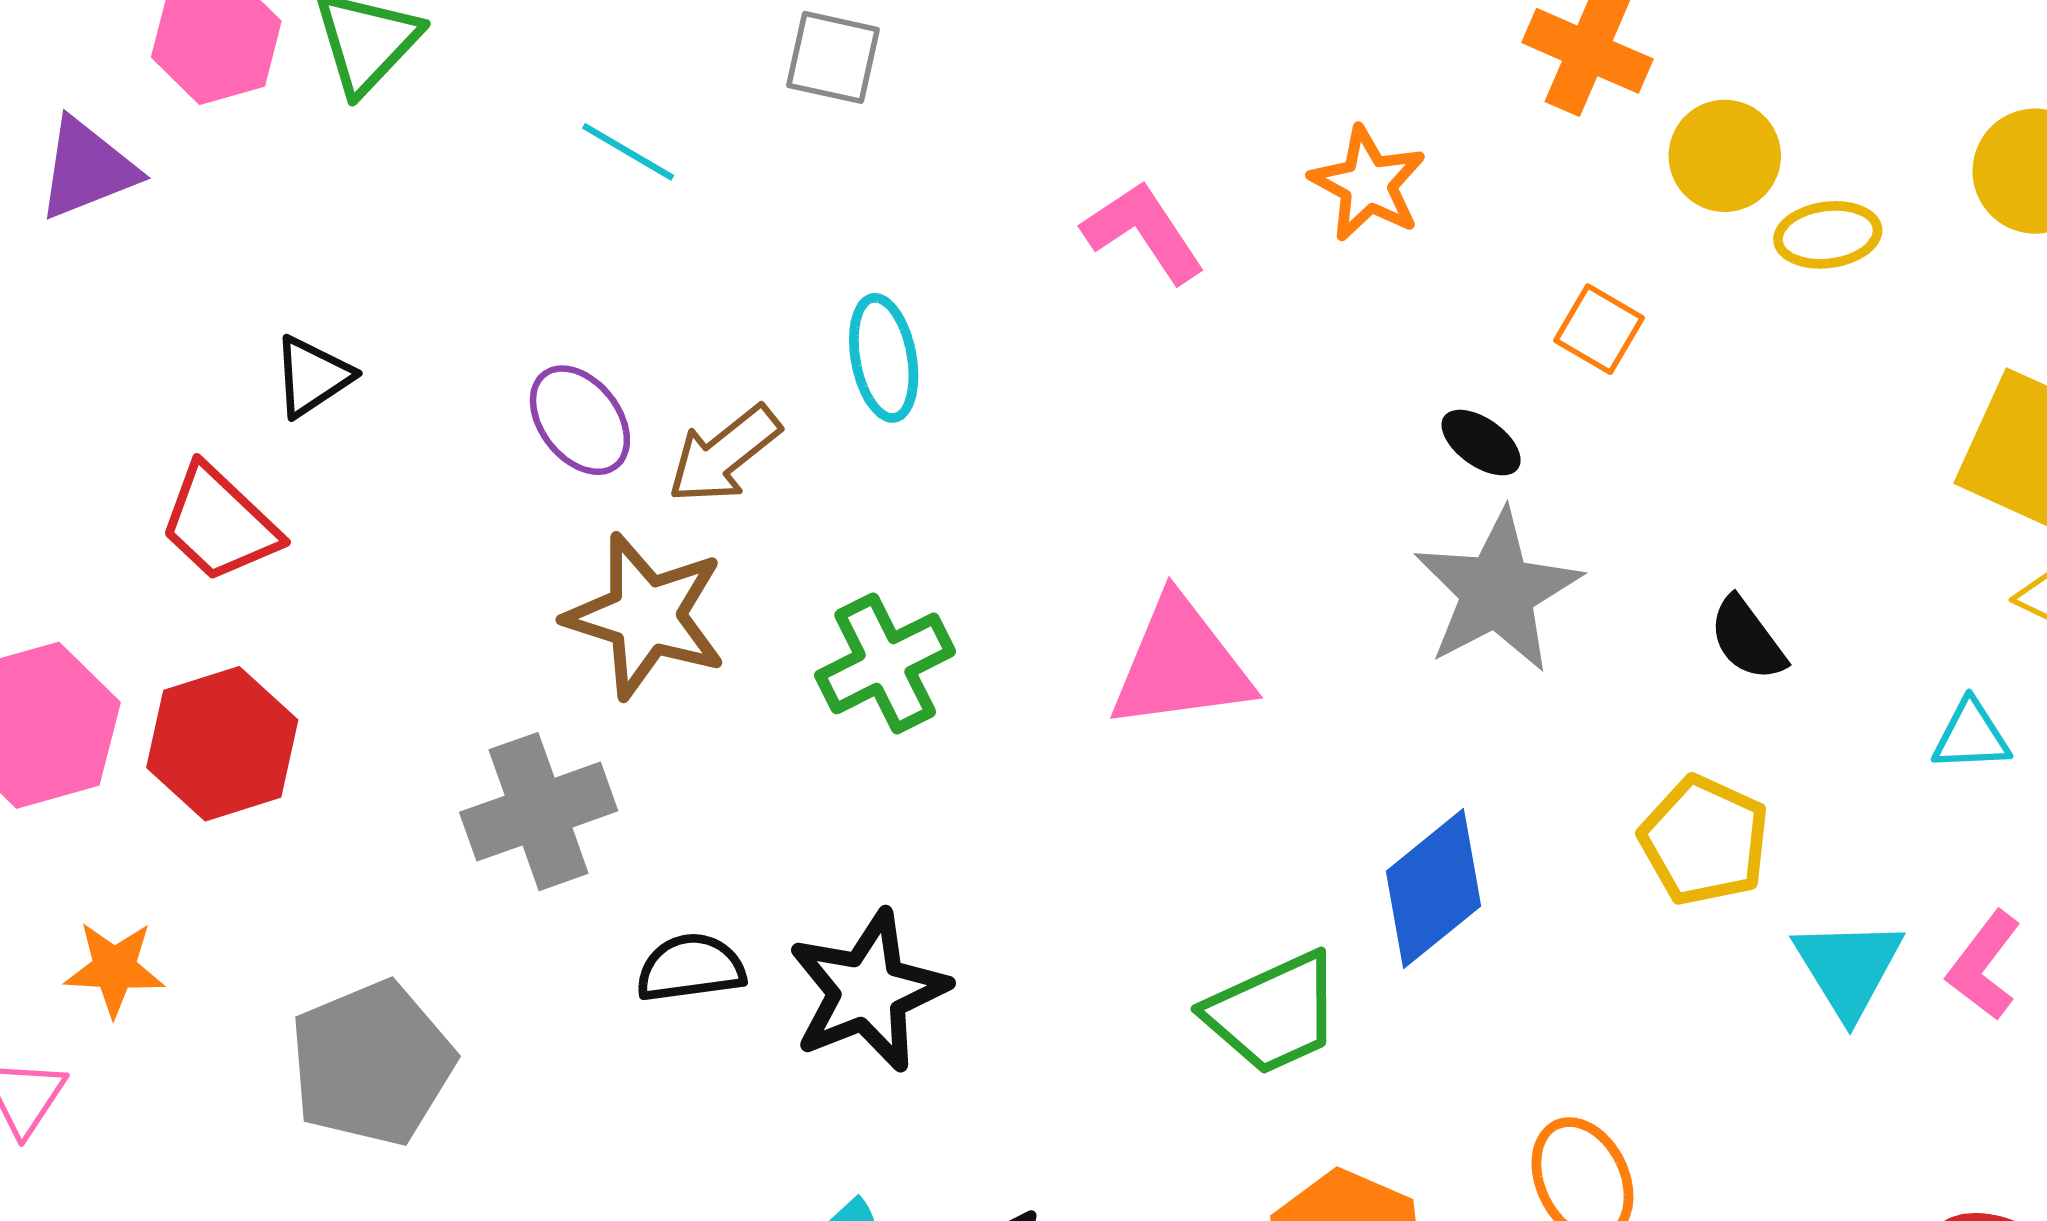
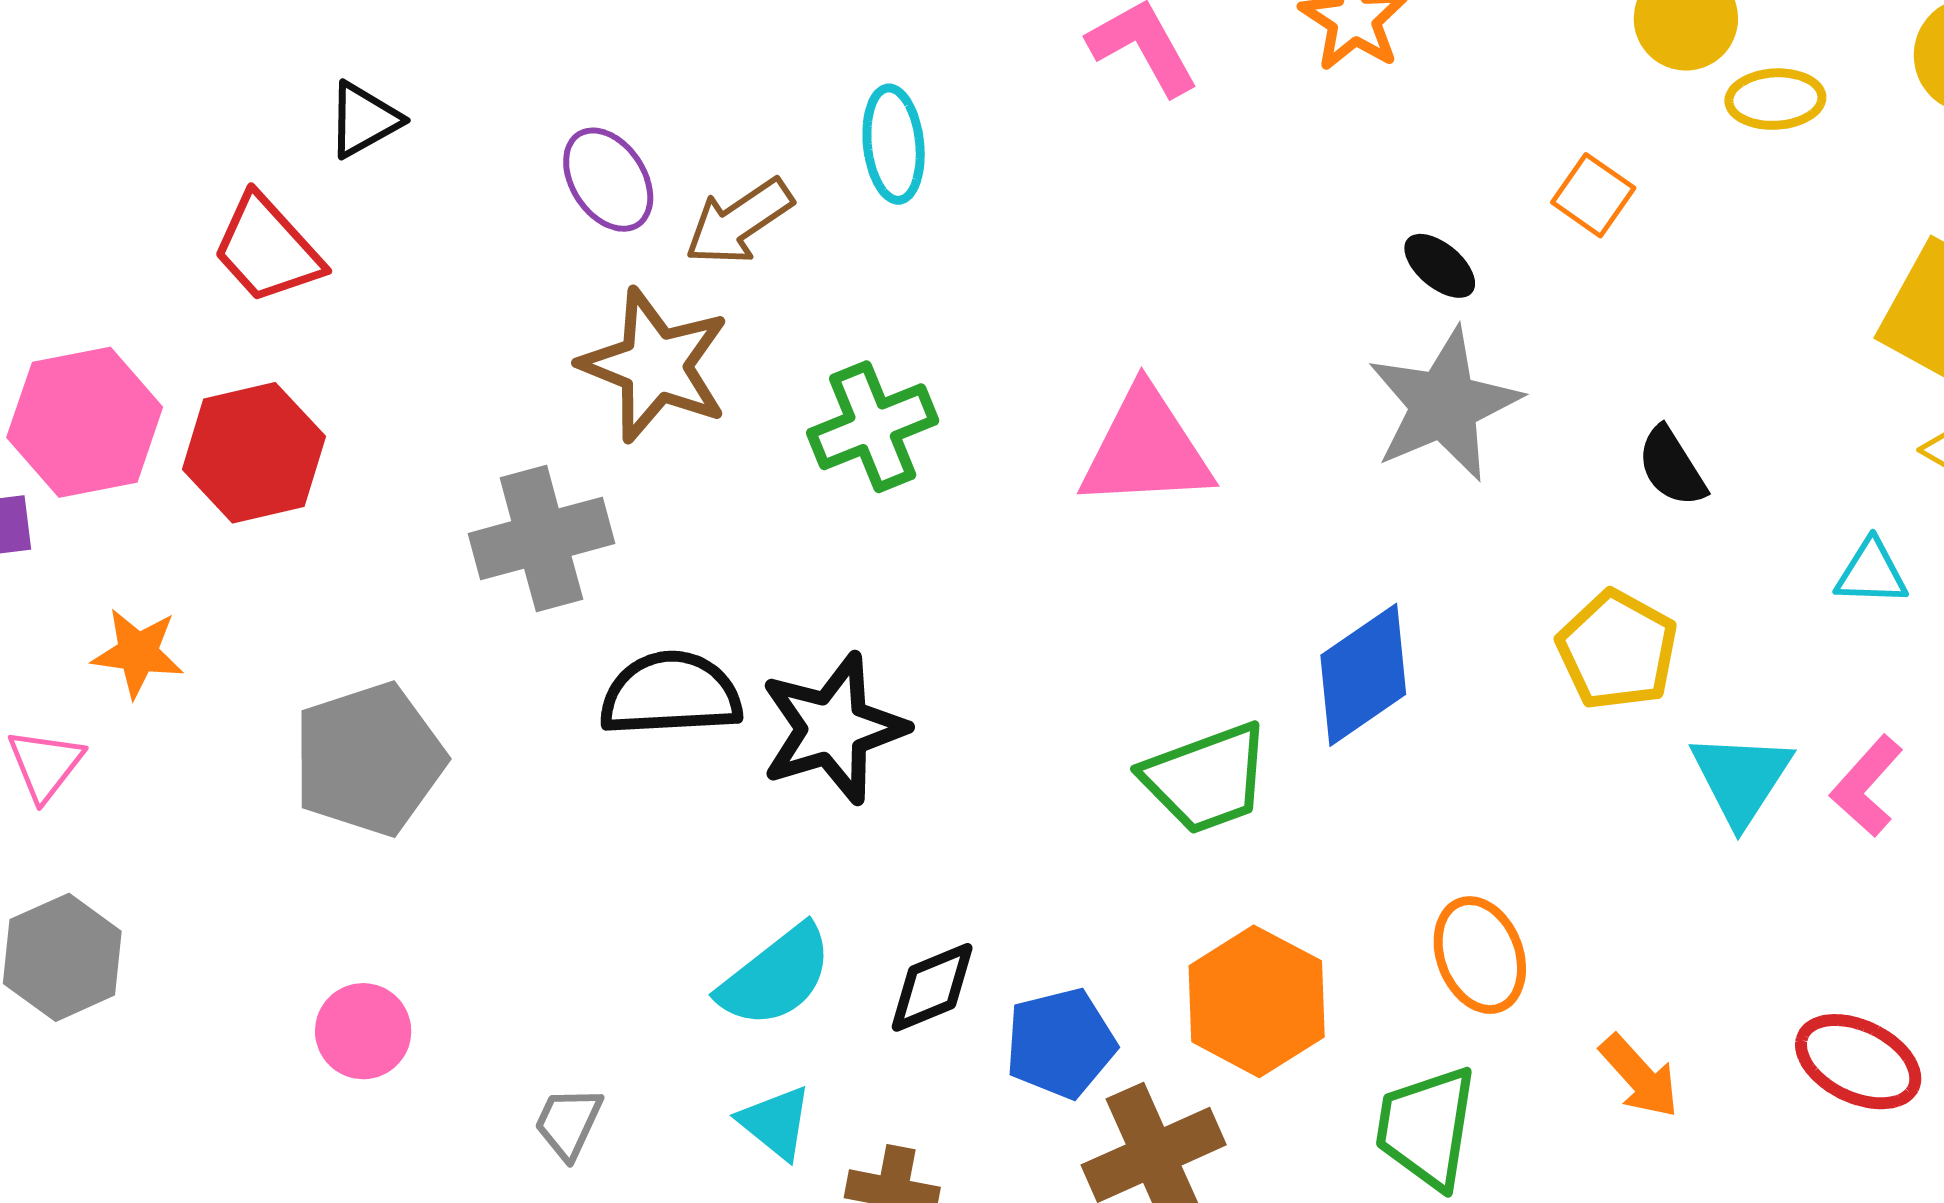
orange square: (1599, 329) -> (1593, 195), moved
black semicircle: (691, 968) -> (671, 694), size x1.4

